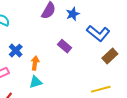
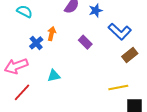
orange arrow: (35, 63) -> (52, 34), moved

